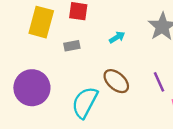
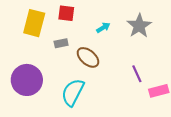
cyan arrow: (117, 37) -> (103, 28), moved
brown ellipse: (116, 81) -> (88, 57), moved

